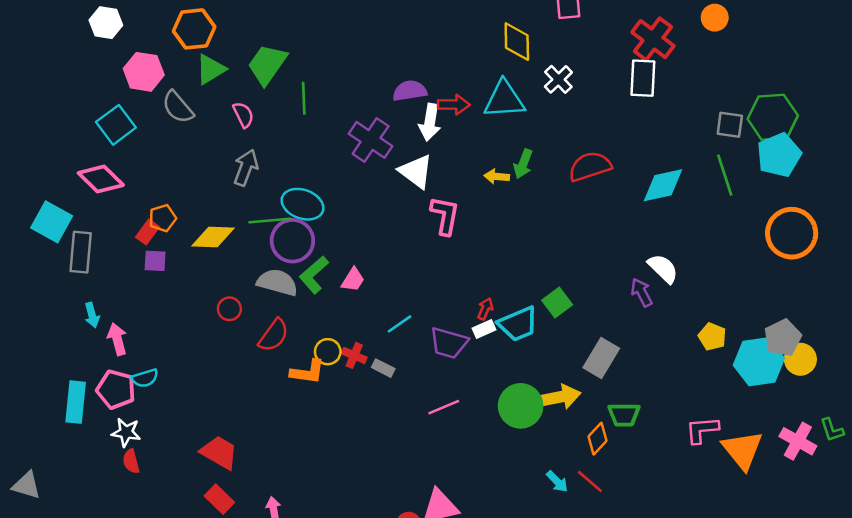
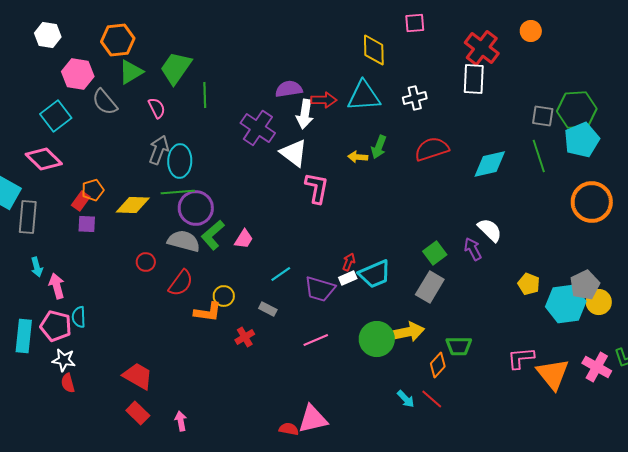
white cross: (558, 79) -> (415, 98), moved, turned 30
cyan ellipse: (303, 204) -> (180, 161), moved, turned 72
green square: (557, 303) -> (435, 253), moved
red cross: (354, 355) -> (245, 337), moved, turned 36
gray rectangle: (601, 358) -> (430, 287), moved
cyan semicircle: (145, 378) -> (79, 317), turned 105

